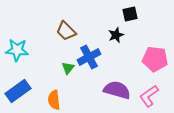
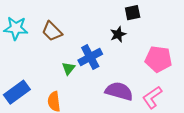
brown trapezoid: (66, 31) -> (52, 31), moved
cyan star: (17, 50) -> (16, 28), moved

